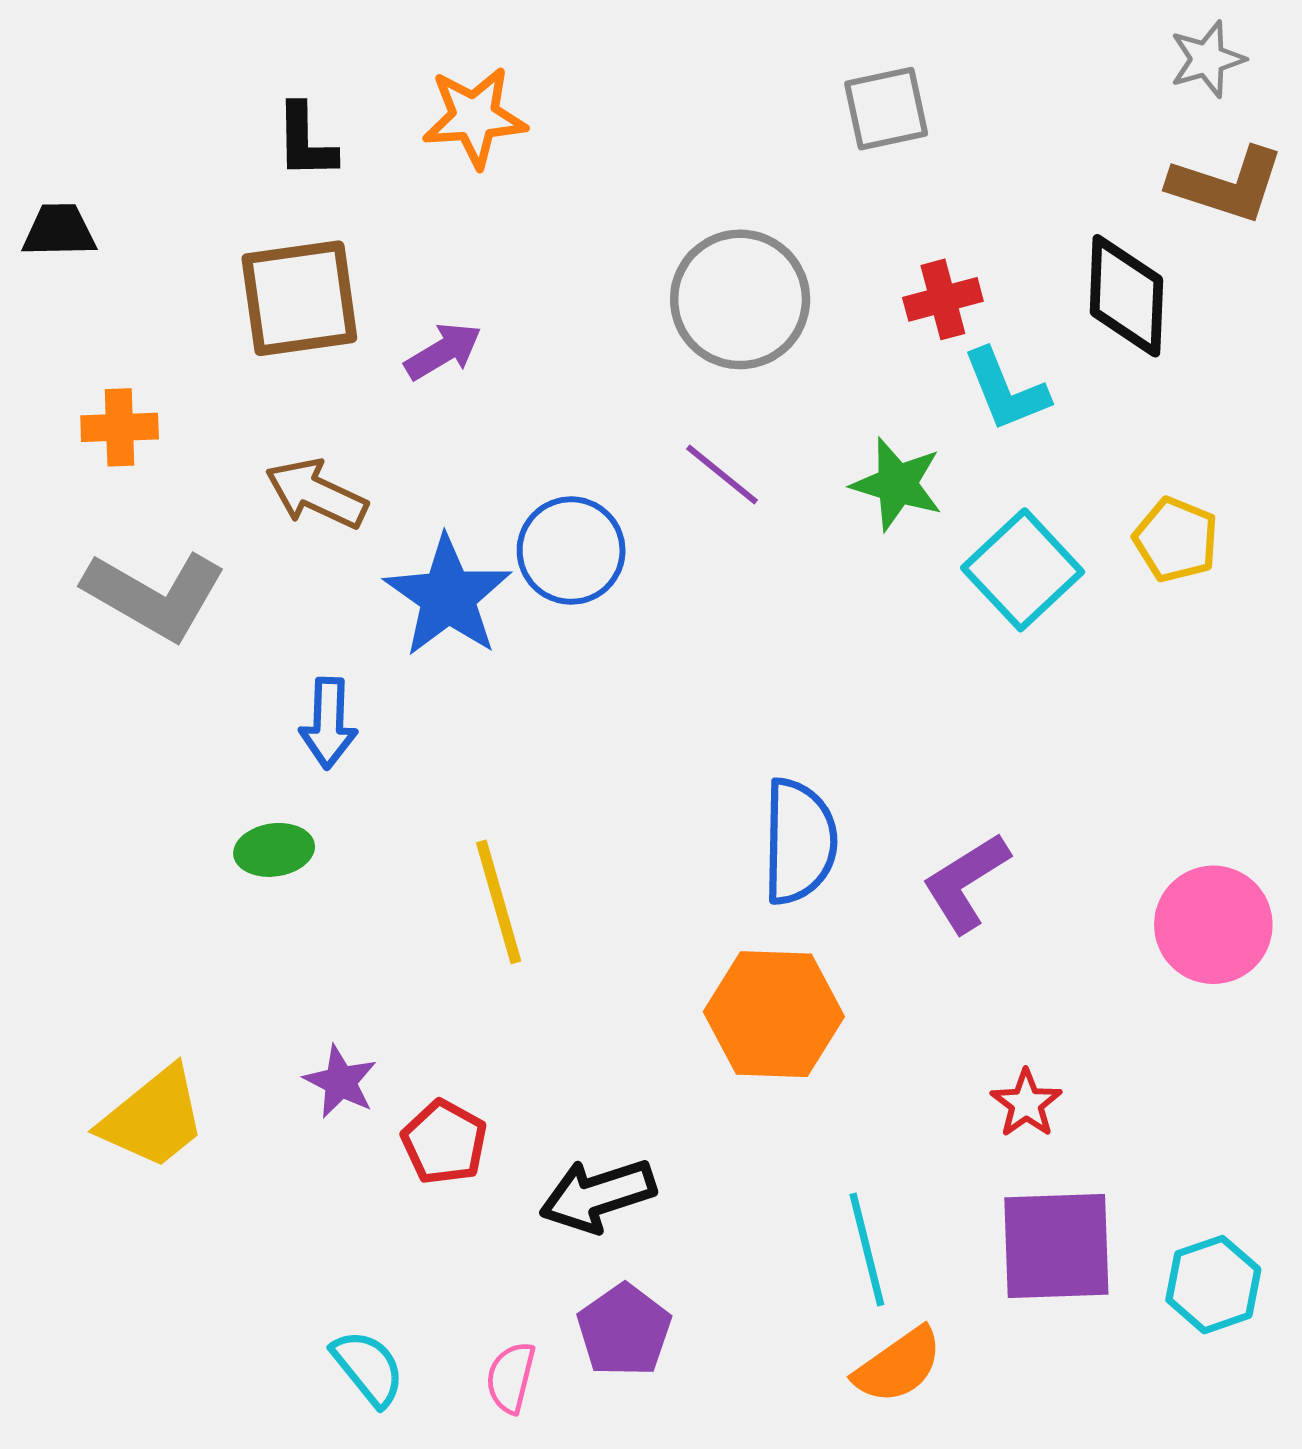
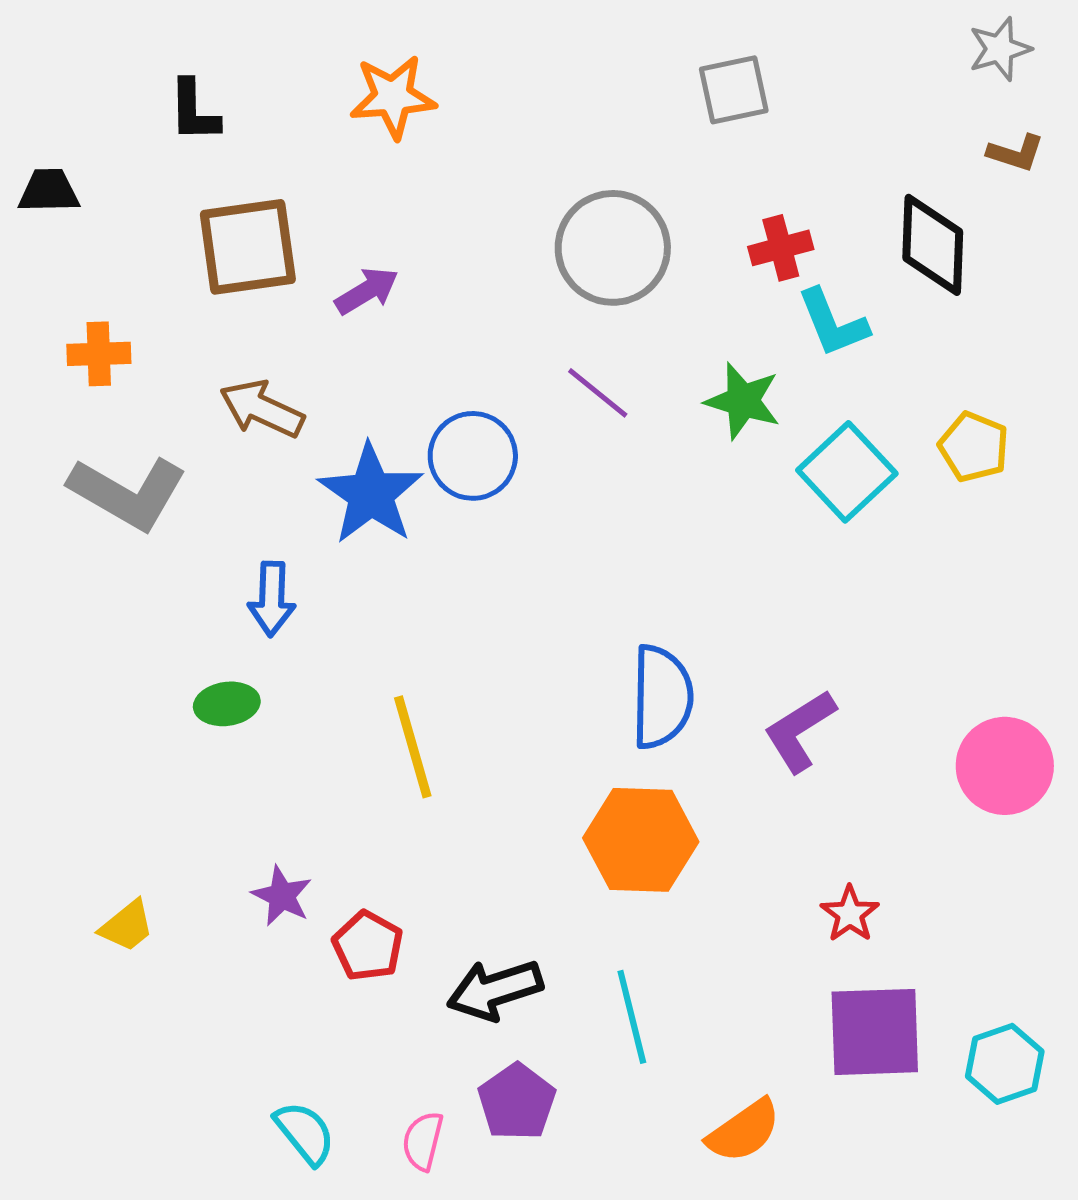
black L-shape: (305, 141) -> (194, 111), moved
brown L-shape: (1227, 185) -> (1016, 153), size x0.6
yellow trapezoid: (153, 1118) -> (127, 926), size x0.6
cyan line: (867, 1250) -> (632, 1017), moved

